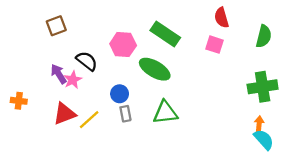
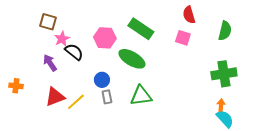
brown square: (56, 26) -> (48, 22), turned 36
pink star: (73, 80) -> (62, 39), moved

